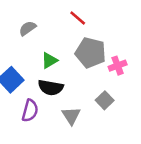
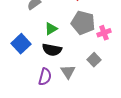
purple semicircle: (30, 111) -> (45, 77), moved

